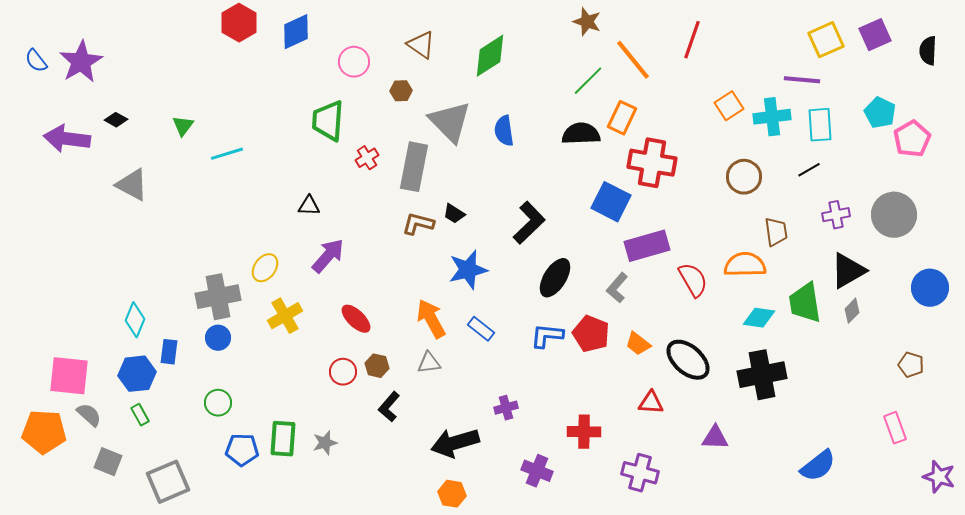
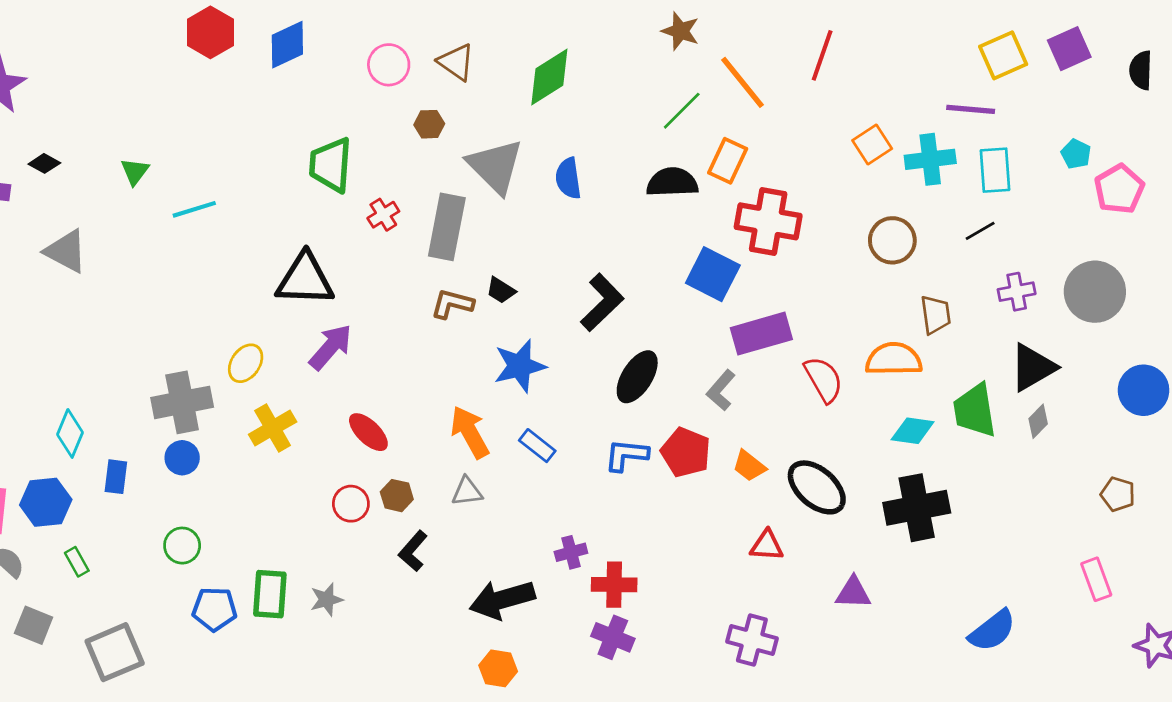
pink circle: (354, 62) -> (389, 65), moved
cyan pentagon: (880, 113) -> (1076, 154), size x0.7
black triangle: (309, 206) -> (305, 280), size x2.0
blue hexagon: (137, 374) -> (46, 502), moved
red cross: (584, 432) -> (614, 585), moved

